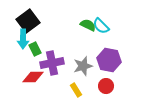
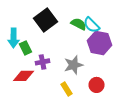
black square: (28, 21) -> (46, 20), moved
purple hexagon: (109, 60) -> (100, 43), moved
purple cross: (52, 63) -> (43, 62), size x0.6

